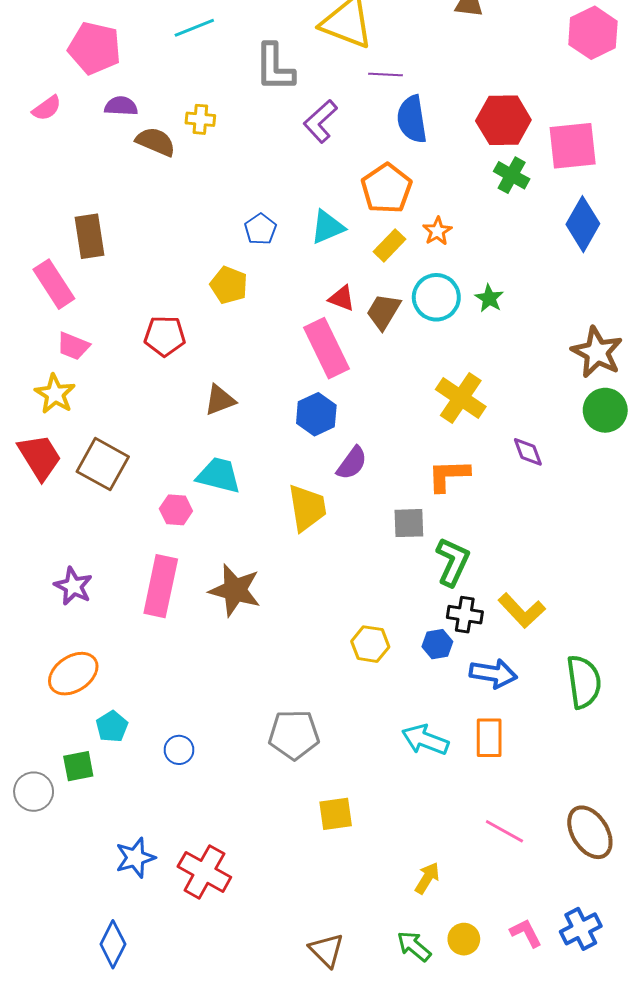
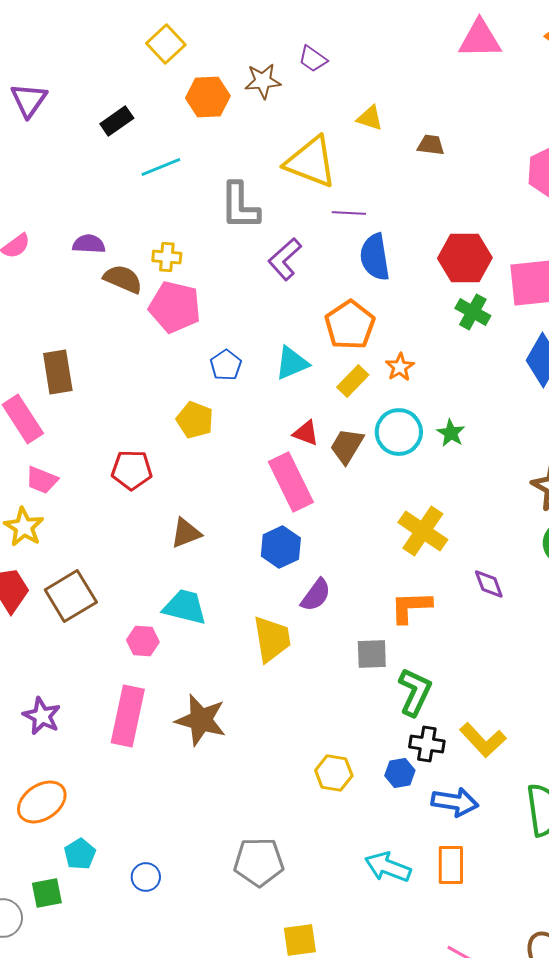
pink pentagon: (95, 48) -> (175, 307), moved
brown square: (103, 464) -> (71, 596), turned 30

